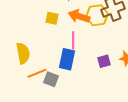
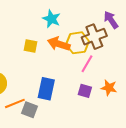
pink line: (73, 40) -> (87, 64), moved, turned 30
purple square: (104, 61) -> (85, 91), turned 32

